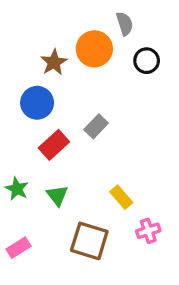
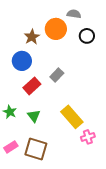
gray semicircle: (125, 24) -> (74, 14), turned -64
yellow rectangle: (121, 197) -> (72, 117), size x1.6
brown square: (89, 241) -> (36, 149), moved

